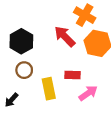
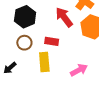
red rectangle: (73, 75) -> (52, 41), moved

